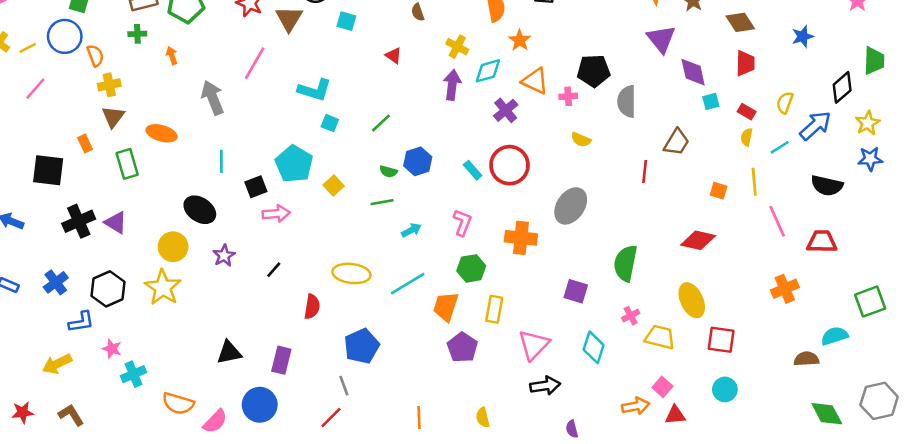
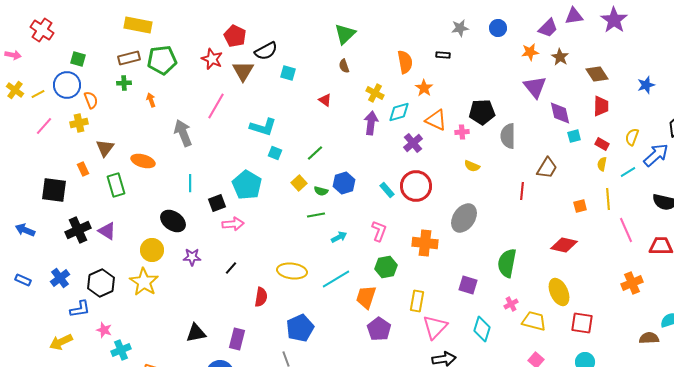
yellow cross: (109, 85) -> (79, 123), moved
yellow square: (334, 186) -> (299, 183), moved
orange square: (719, 191) -> (580, 206), turned -32
purple star: (224, 256) -> (192, 257), turned 30
yellow rectangle: (494, 309) -> (417, 301), moved

